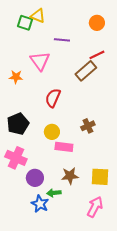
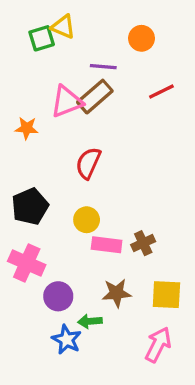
green square: (25, 23) -> (42, 38), turned -35
orange circle: (97, 23) -> (141, 38), moved
pink triangle: (40, 61) -> (67, 102), turned 45
brown rectangle: (86, 71) -> (95, 97), moved
brown cross: (88, 126) -> (143, 243), moved

